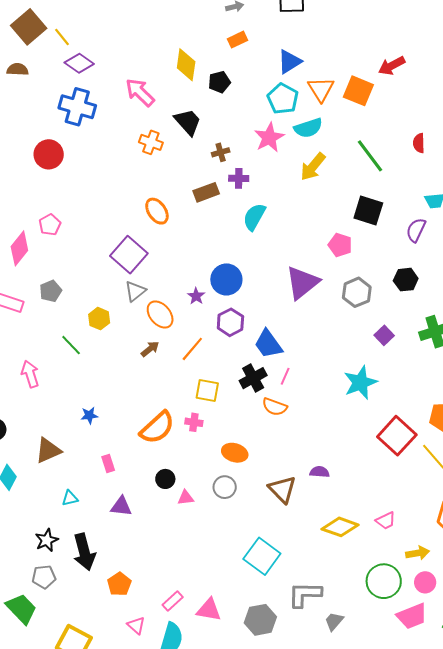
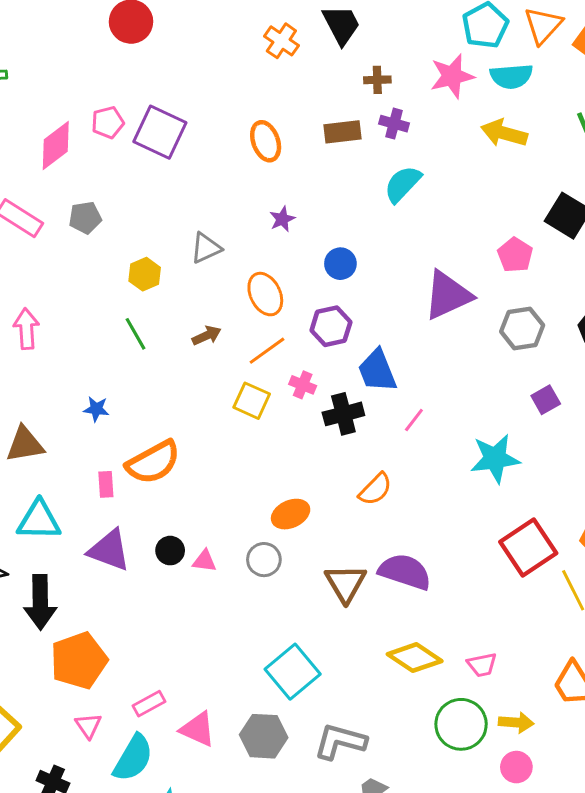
yellow arrow: (313, 167) -> (504, 133), turned 52
purple square: (129, 255) -> (160, 132), moved, turned -30
blue circle: (226, 279) -> (340, 264), size x0.7
purple star: (196, 296) -> (282, 219), moved
orange ellipse: (160, 314) -> (265, 294), moved
green line: (71, 345) -> (136, 334), moved
pink line: (285, 376) -> (414, 420), moved
yellow square: (207, 390) -> (252, 401), moved
orange semicircle: (275, 407) -> (375, 489), moved, turned -80
pink cross: (194, 422) -> (303, 385), moved
orange semicircle: (157, 428) -> (153, 462), moved
orange ellipse: (235, 453) -> (291, 514), turned -55
purple semicircle: (320, 472) -> (405, 572), size x1.8
black circle: (165, 479) -> (170, 551), moved
cyan triangle: (70, 498) -> (39, 520), size x1.8
purple triangle: (121, 506) -> (109, 550), size x1.4
green circle: (384, 581) -> (461, 724), moved
orange pentagon: (119, 584) -> (79, 661), size x1.6
gray hexagon: (260, 620) -> (264, 736), moved

